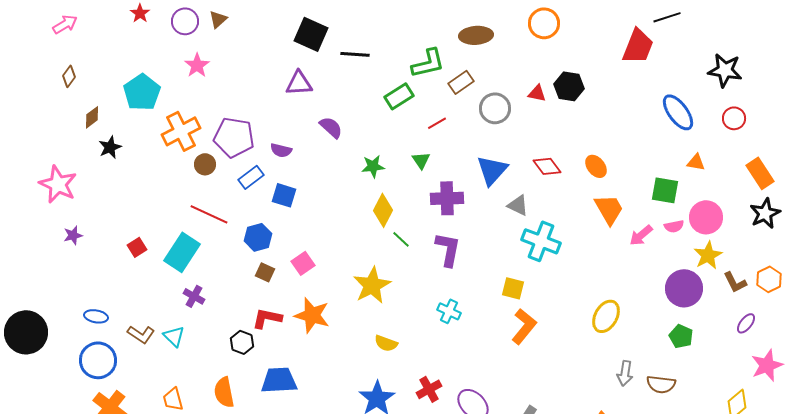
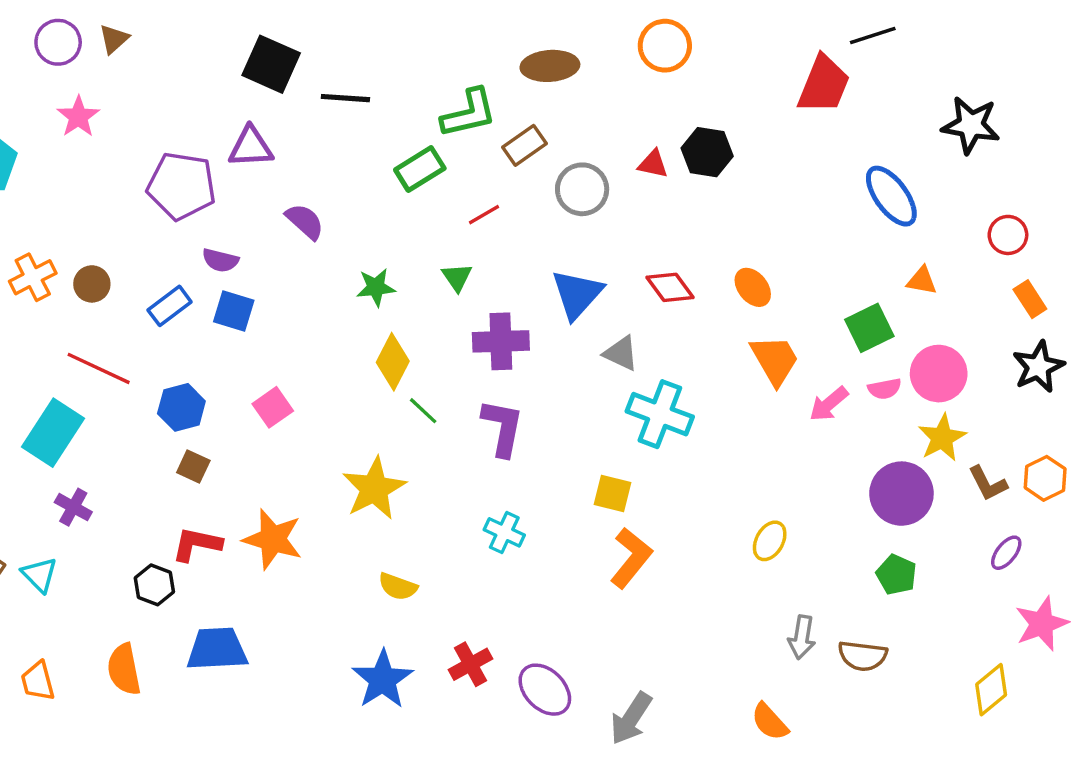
red circle: (734, 118) -> (1008, 235), moved
orange cross: (181, 131) -> (33, 277), moved, size x0.7
purple pentagon: (234, 137) -> (181, 186), moved
orange rectangle: (760, 173) -> (1030, 299), size x0.7
green square: (665, 190) -> (869, 328), turned -36
blue square: (284, 195) -> (234, 311), moved
pink square: (303, 263) -> (273, 407), moved
yellow ellipse: (606, 316) -> (770, 541), size x0.7

